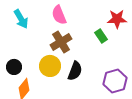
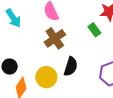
yellow circle: (50, 66) -> (46, 77), moved

